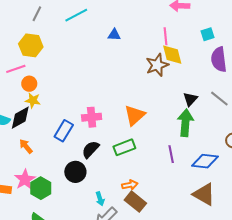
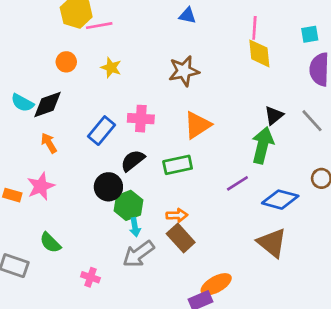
brown star: (157, 65) -> (184, 71), moved
pink line: (16, 69) -> (99, 26), moved
yellow star: (33, 100) -> (111, 67), moved
purple line: (171, 154) -> (237, 183), turned 60
green hexagon: (41, 188) -> (128, 205), moved

